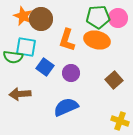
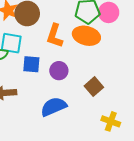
blue square: (45, 67) -> (31, 64), turned -30
brown square: (114, 80) -> (94, 87), moved

